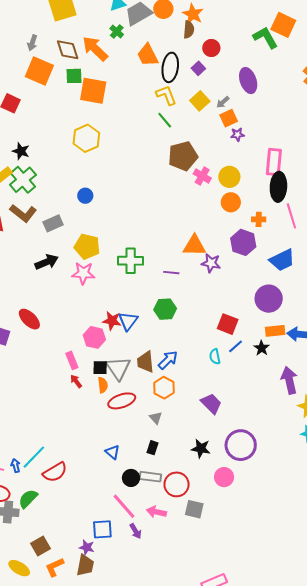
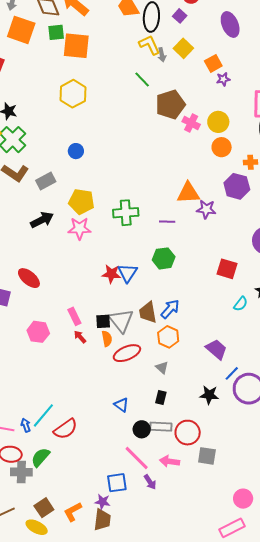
gray arrow: (223, 102) -> (162, 55), moved, turned -56
green line: (165, 120) -> (142, 79), moved
pink hexagon: (94, 337) -> (38, 332), moved
blue line: (236, 346) -> (232, 373), moved
cyan semicircle: (215, 357) -> (241, 304), moved, turned -126
pink circle: (224, 477) -> (243, 499), moved
brown square: (40, 546) -> (44, 508), moved
orange L-shape: (55, 567) -> (73, 512), moved

